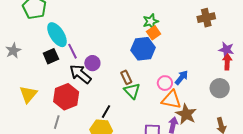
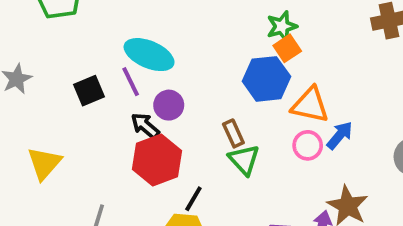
cyan ellipse: (57, 35) -> (149, 55), moved, turned -35
black arrow: (80, 74) -> (145, 126), size x0.7
red hexagon: (66, 97) -> (157, 160), moved
orange triangle: (171, 100) -> (310, 105), moved

